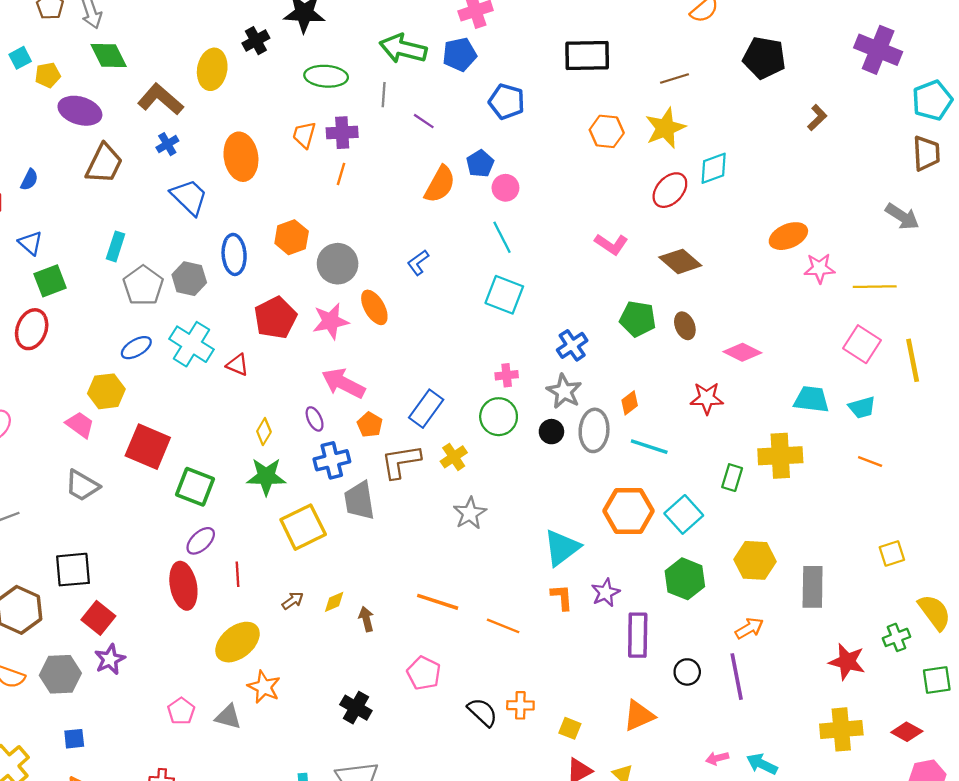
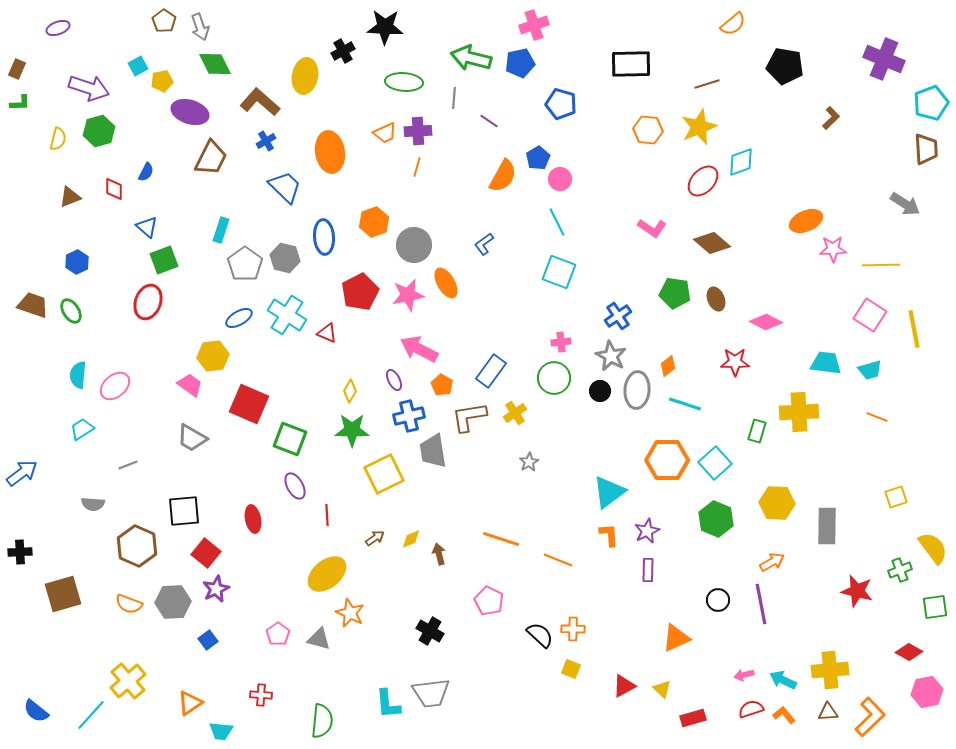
orange trapezoid: (304, 135) -> (385, 133), turned -130
gray star: (470, 513) -> (529, 462), size x0.7
purple ellipse: (201, 541) -> (295, 486), turned -76
red ellipse: (183, 586) -> (253, 519), moved, size x0.7
purple rectangle: (638, 635) -> (648, 570), moved, size x0.6
yellow square: (570, 728) -> (571, 669), moved
yellow cross: (841, 729) -> (830, 670), moved
blue square: (74, 739) -> (208, 640), moved, turned -30

